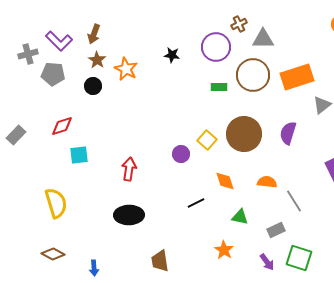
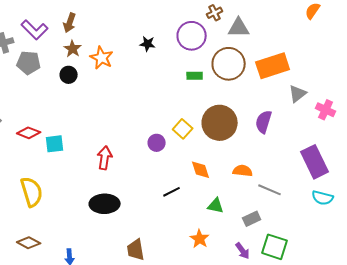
red diamond: (62, 126) -> (29, 133), moved, turned 40
gray line: (294, 201) -> (270, 190), turned -35

